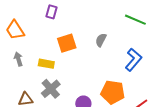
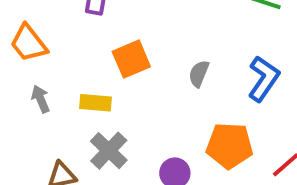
gray semicircle: (101, 40) -> (199, 74), moved

